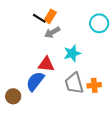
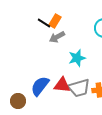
red triangle: (46, 64) -> (62, 85), moved
gray trapezoid: (74, 83) -> (79, 88), turned -90

